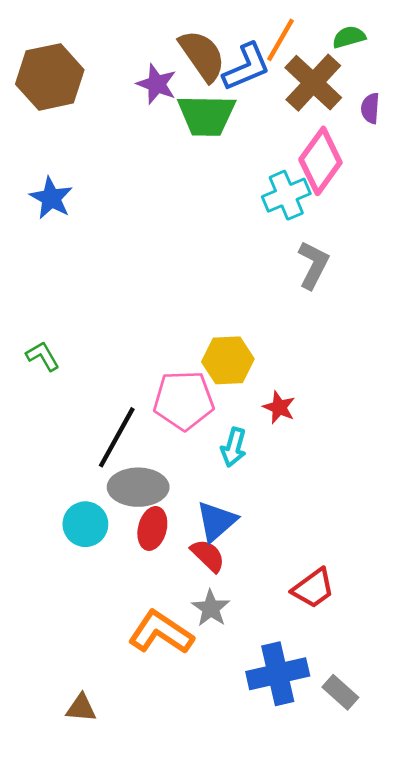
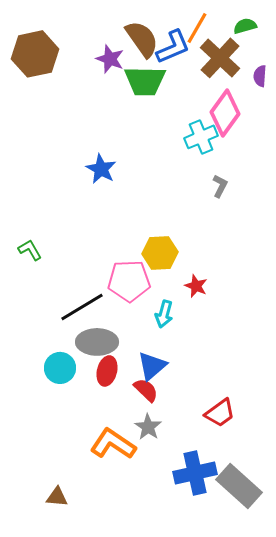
blue star: (51, 198) -> (101, 169), moved
gray L-shape: (313, 265) -> (220, 186), size x0.7
black line: (117, 437) -> (82, 307), turned 30
gray rectangle: (340, 692) -> (239, 486), size x1.8

